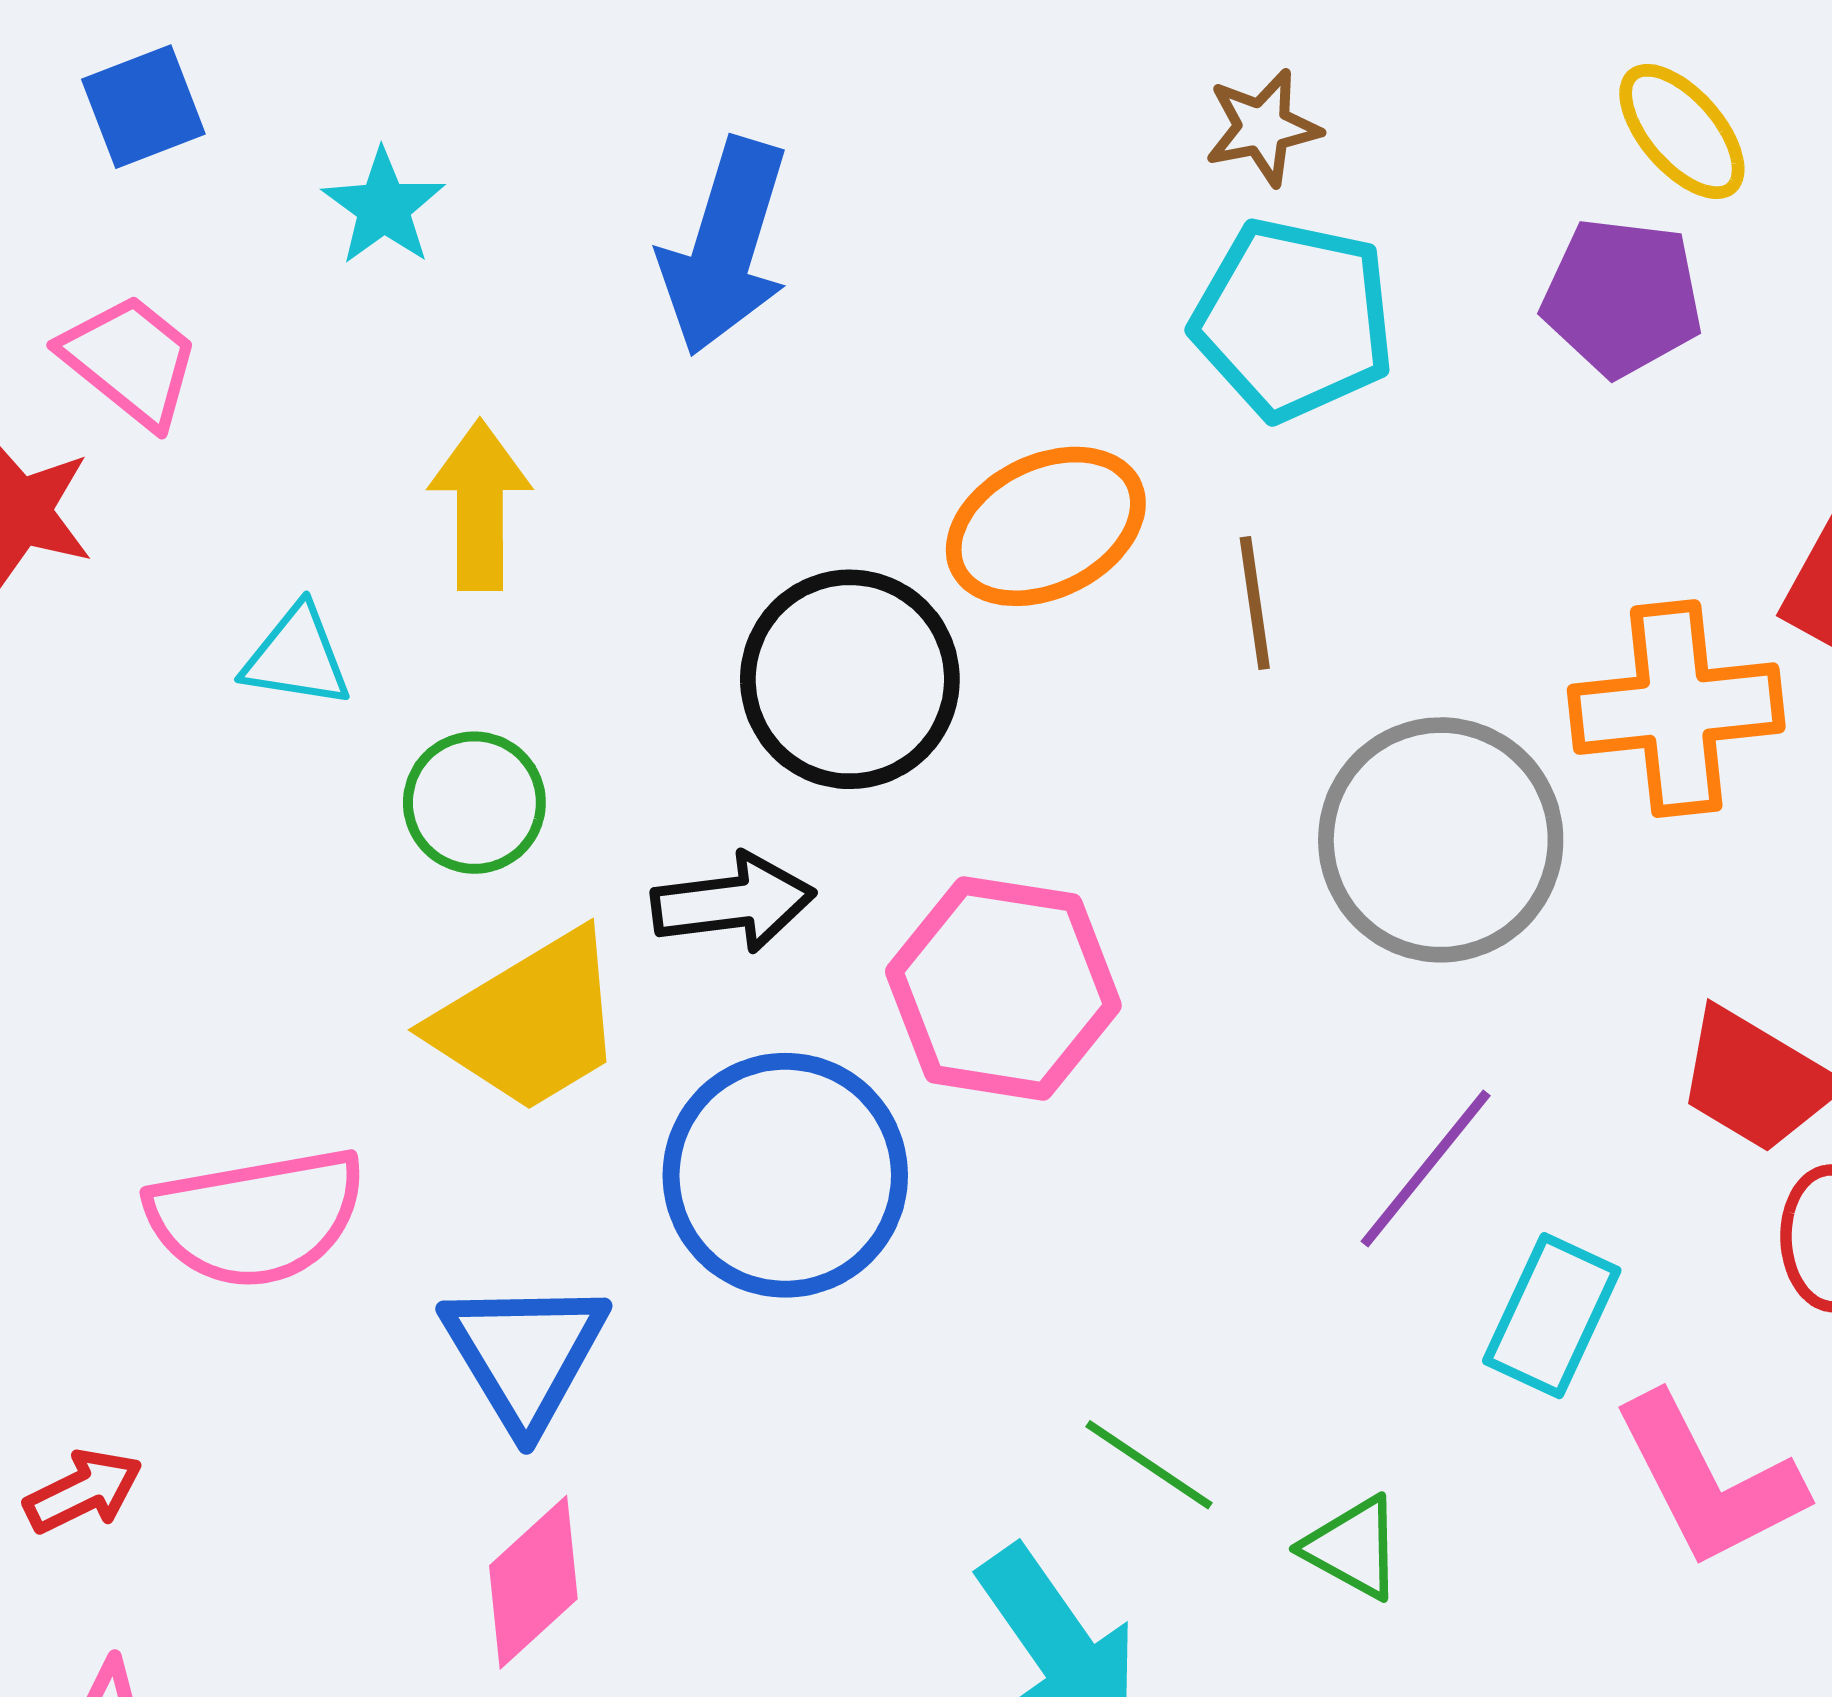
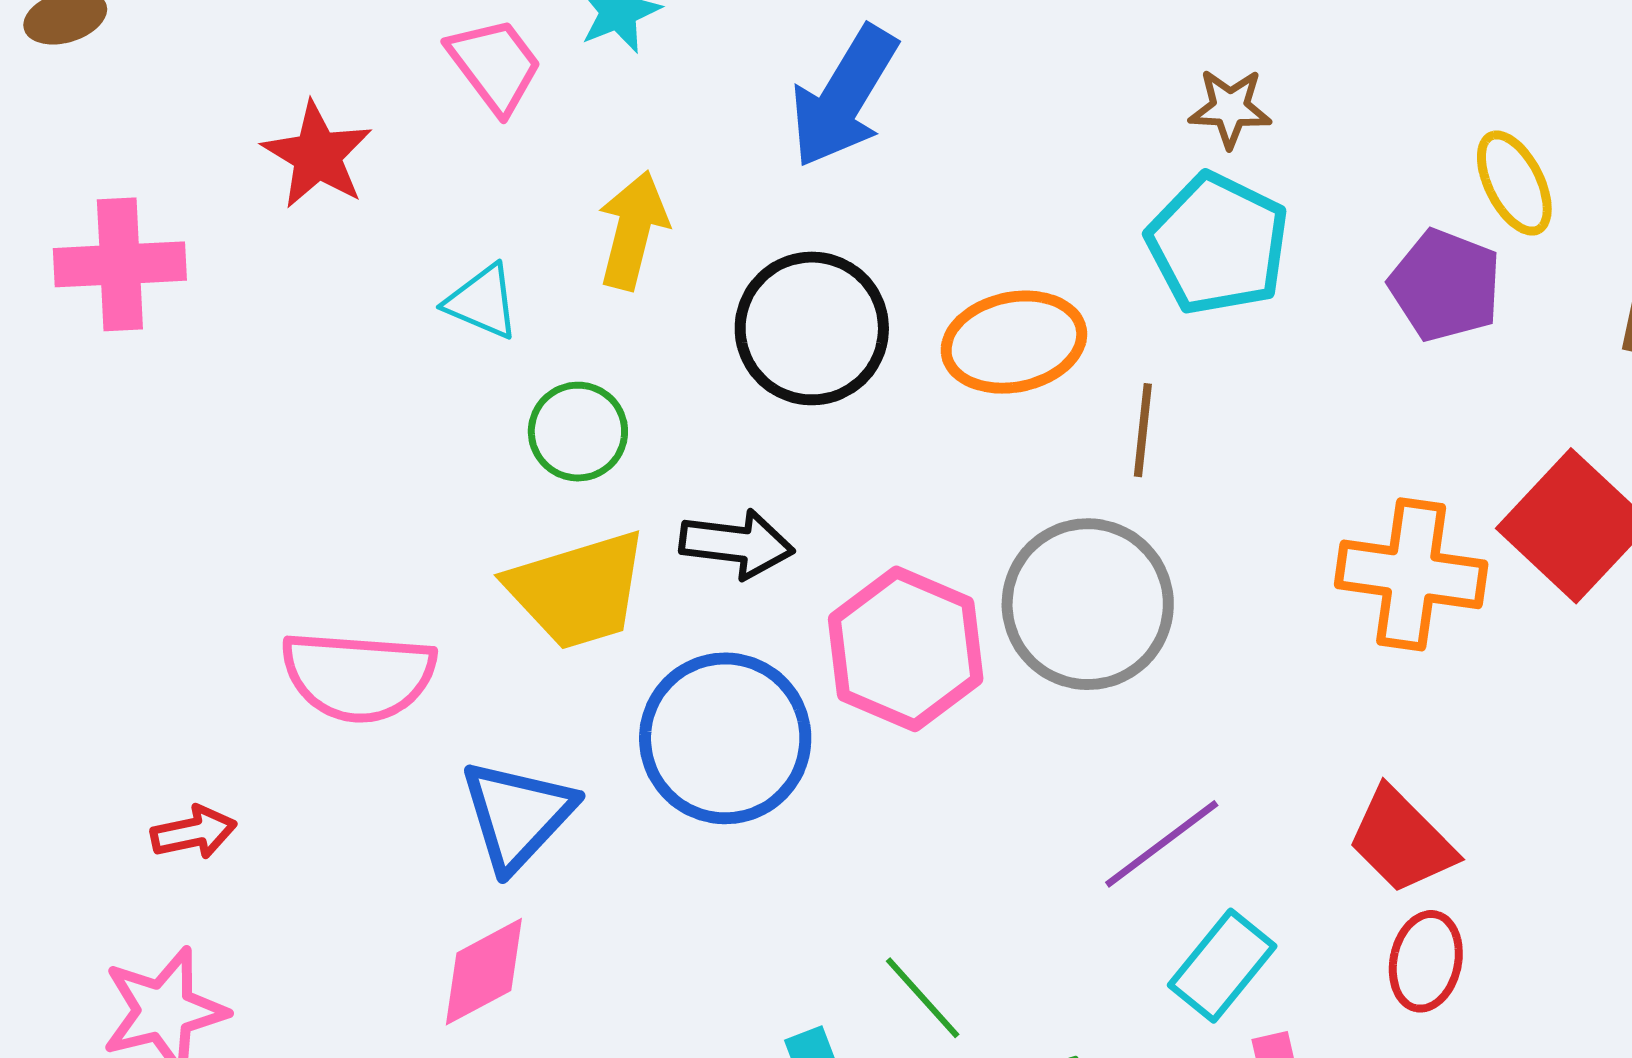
pink trapezoid: (130, 360) -> (495, 65), moved
black circle: (850, 679) -> (812, 328), moved
gray circle: (1441, 840) -> (1088, 604), moved

